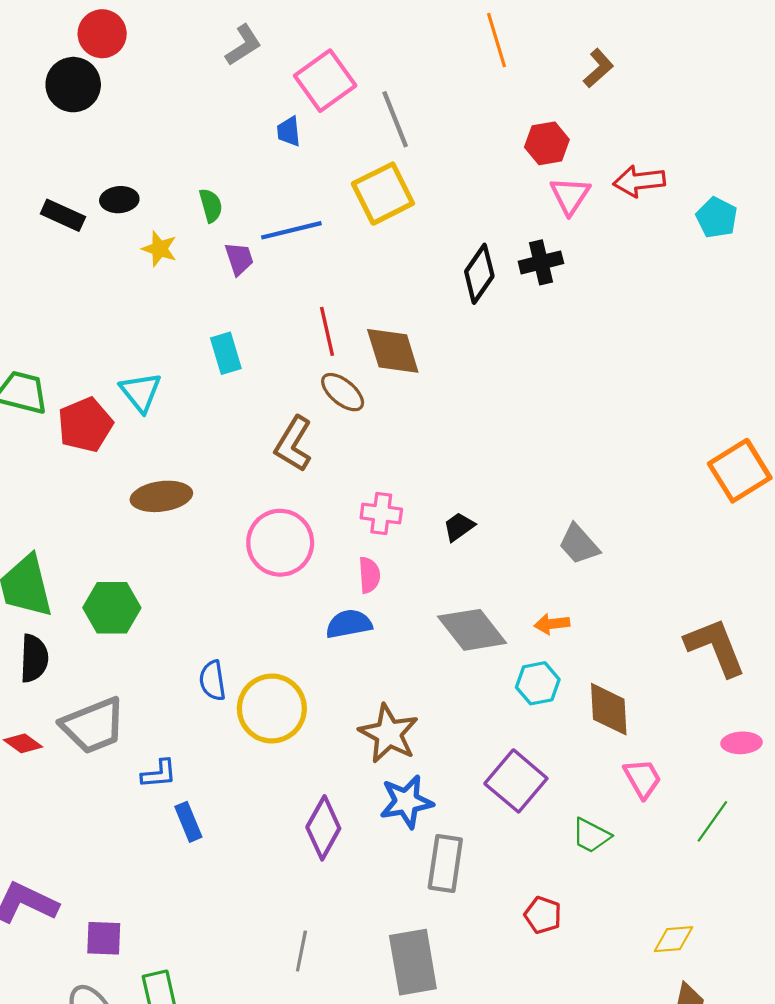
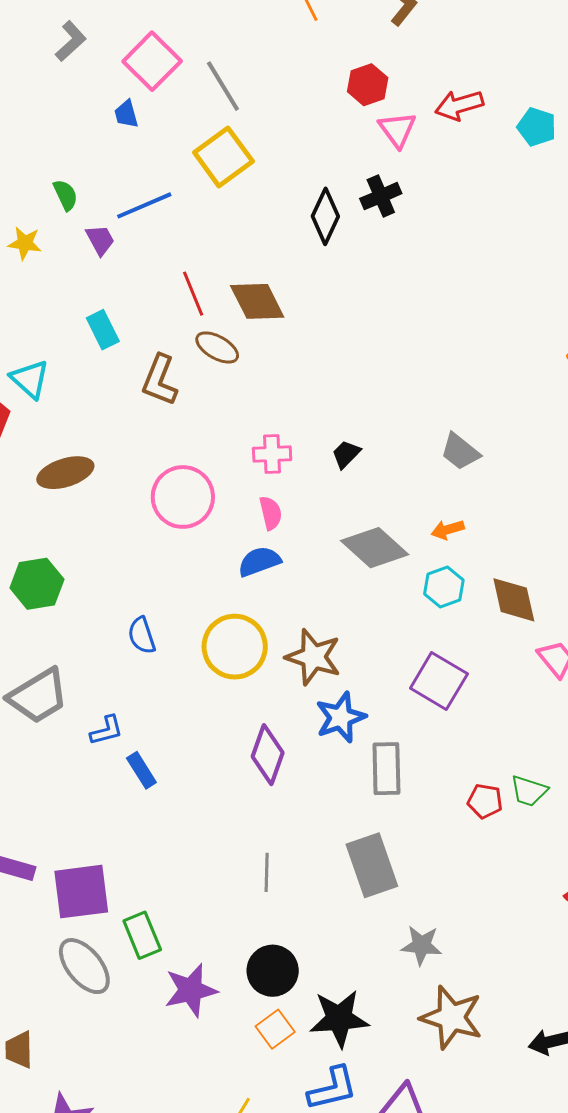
brown L-shape: (293, 444) -> (160, 380), moved
yellow circle: (272, 708) -> (235, 647), moved
green trapezoid: (591, 836) -> (529, 791), moved
purple square: (104, 938) -> (81, 892), size x1.6

